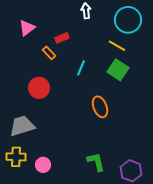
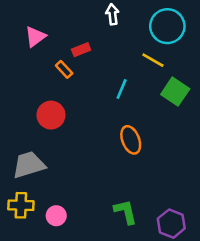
cyan line: (81, 68) -> (122, 89), moved
green square: (118, 70) -> (175, 92), moved

